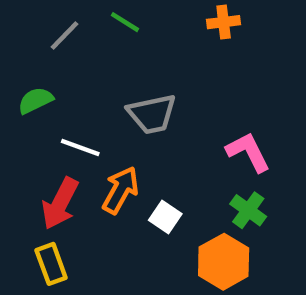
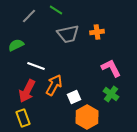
orange cross: (224, 22) -> (97, 32), moved
gray trapezoid: (152, 114) -> (68, 34), moved
white square: (165, 217) -> (74, 97), turned 32
orange hexagon: (224, 262) -> (87, 117), moved

